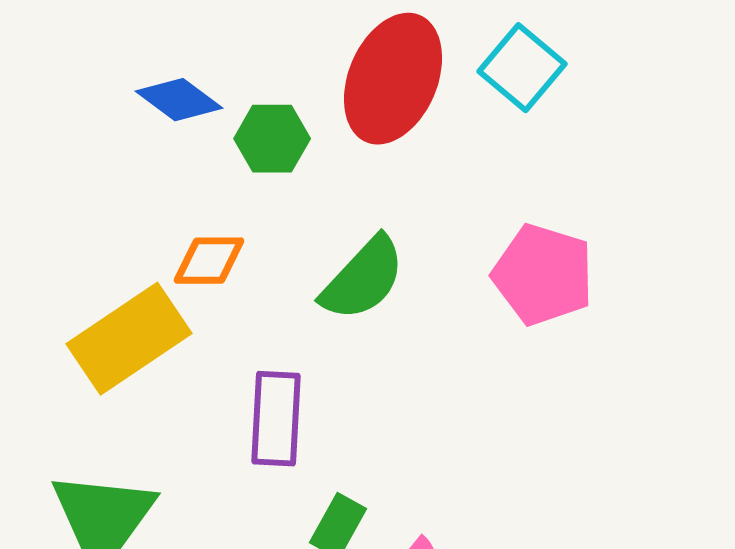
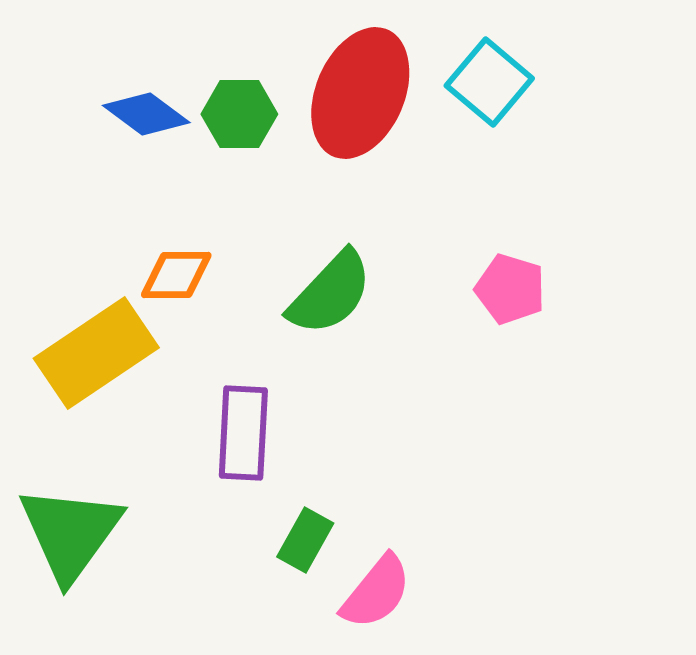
green hexagon: (272, 139) -> (239, 114), moved
pink pentagon: (543, 275) -> (510, 289), size x0.7

